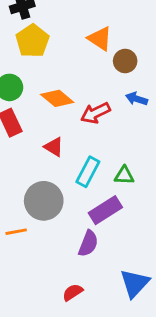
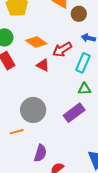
red triangle: (54, 147) -> (43, 65), moved
cyan rectangle: (88, 172) -> (83, 63), moved
purple semicircle: (88, 244) -> (40, 153), moved

